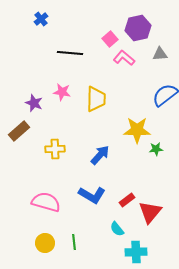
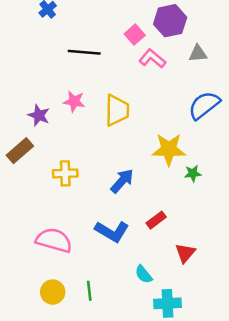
red rectangle: (127, 200) -> (156, 220), moved
red triangle: (150, 212) -> (185, 253), size x0.7

